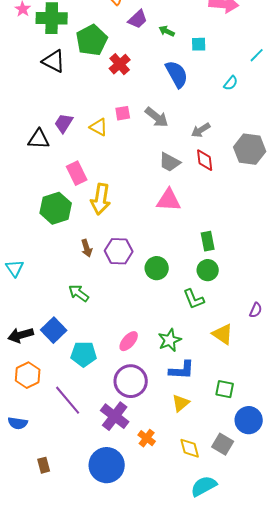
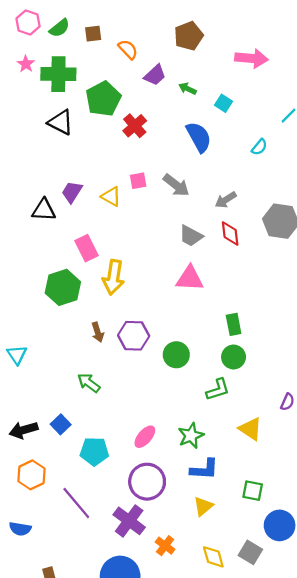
cyan square: (199, 44) -> (223, 103), turned 35
green L-shape: (194, 299) -> (218, 390), turned -85
blue square: (54, 330) -> (61, 424), size x0.7

